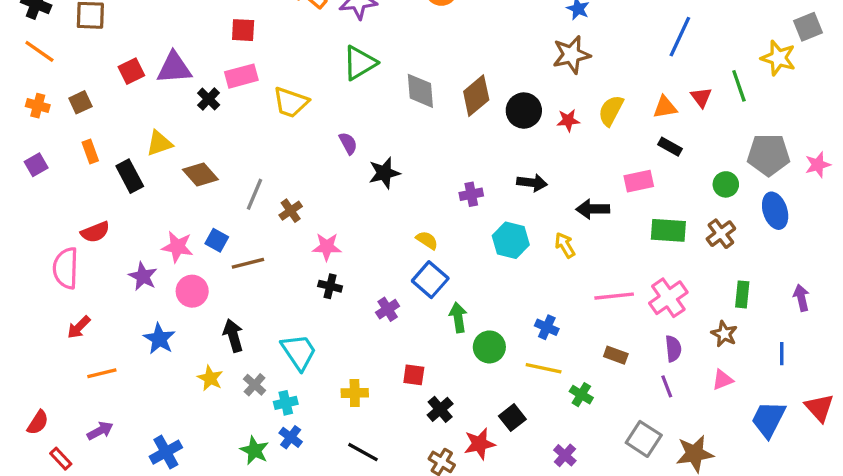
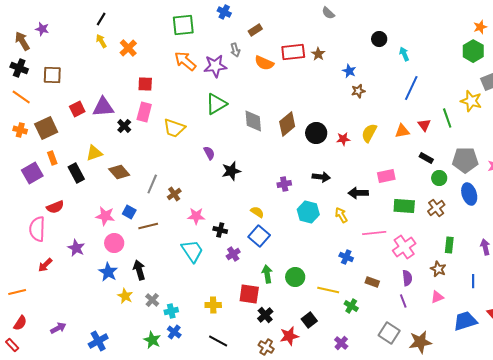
brown star: (571, 55) -> (358, 91), moved, size x0.6
pink rectangle: (241, 76) -> (144, 112), turned -60
brown square: (80, 102) -> (46, 128), size x1.6
black rectangle: (670, 147) -> (426, 158), moved
purple square: (36, 165) -> (32, 173), moved, size x1.5
purple star: (143, 276) -> (76, 248), moved
black cross: (330, 286) -> (220, 230), moved
pink line: (614, 296) -> (374, 233), moved
green arrow: (458, 317) -> (267, 274), moved
blue cross: (547, 327) -> (346, 257), moved
blue star: (159, 339) -> (108, 272), moved
cyan trapezoid: (299, 352) -> (192, 251), moved
orange line: (102, 373) -> (17, 292), moved
red square: (414, 375) -> (249, 294), size x1.5
blue trapezoid: (769, 419) -> (465, 321), turned 45
red rectangle: (61, 459) -> (12, 345), moved

